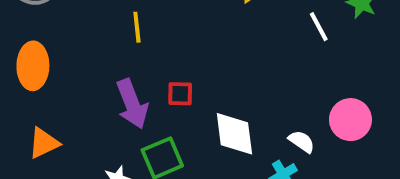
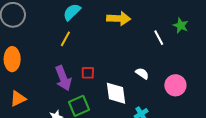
yellow line: (137, 27) -> (65, 39), turned 35
white semicircle: (302, 142) -> (142, 73), moved

